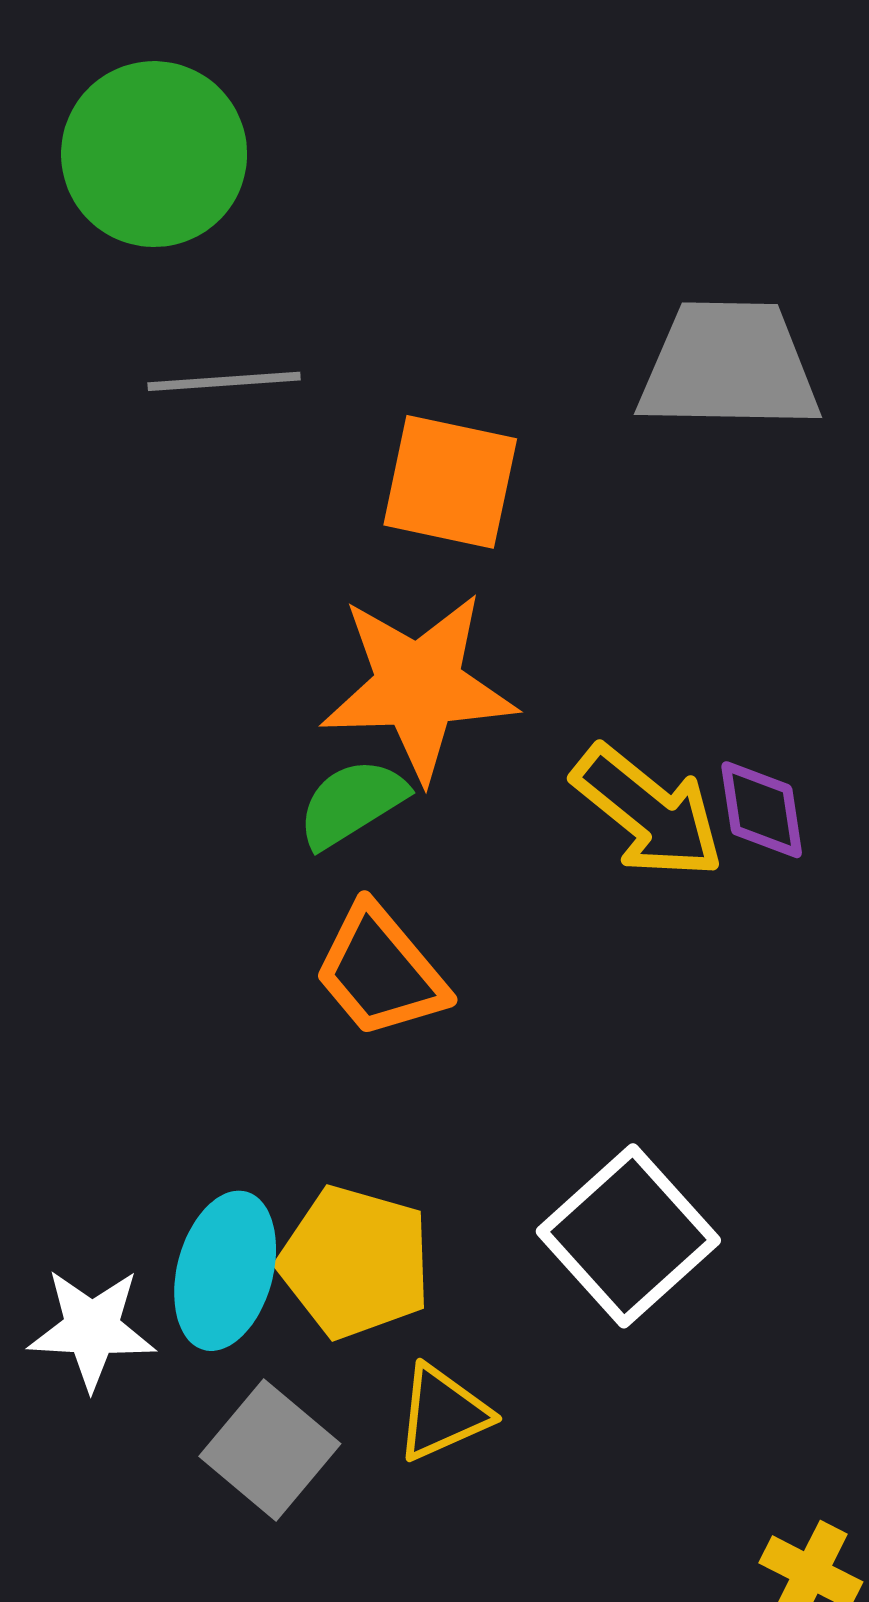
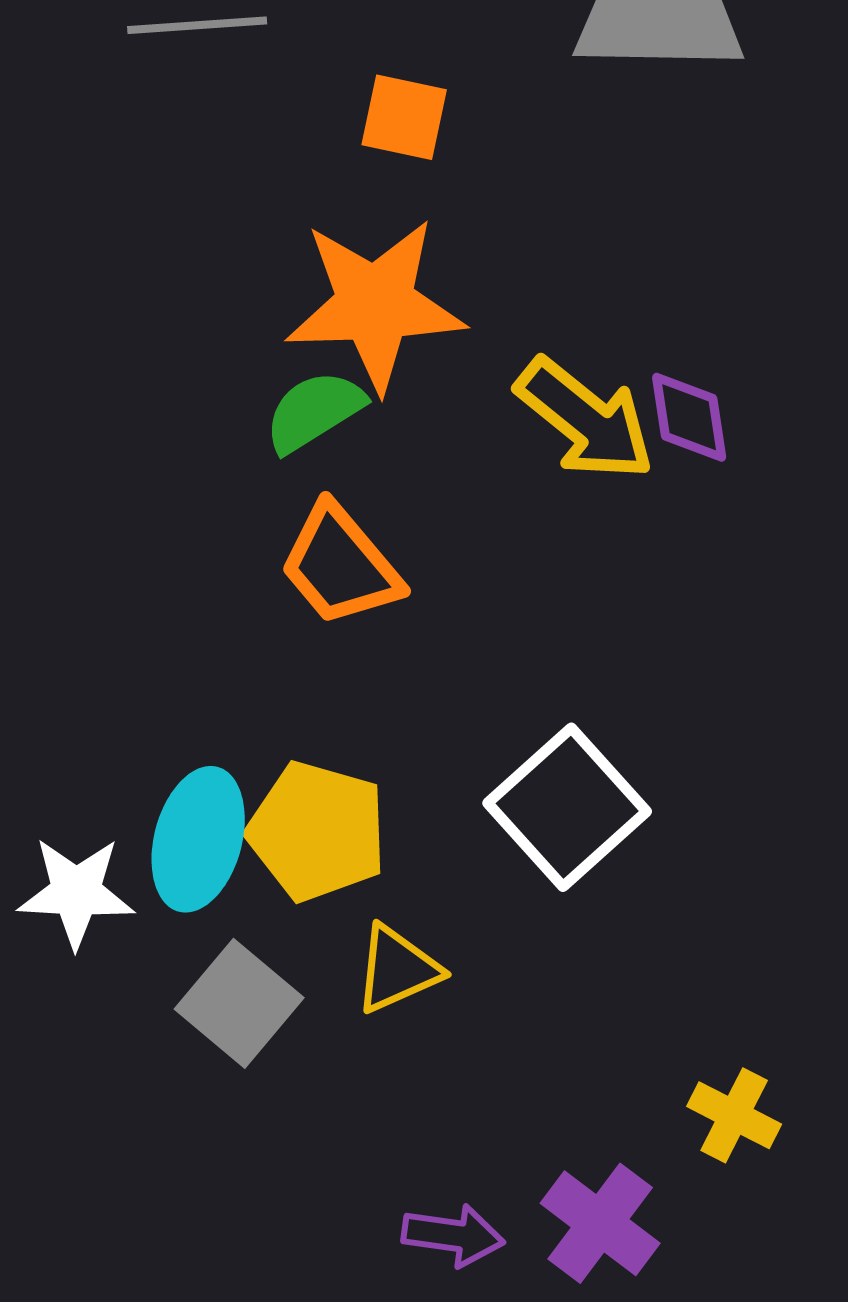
orange square: (450, 482) -> (404, 117), size x0.7

